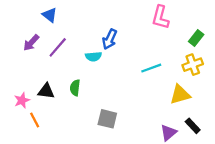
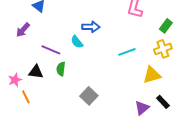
blue arrow: (110, 39) -> (91, 27), turned -114
purple line: (58, 47) -> (51, 50), moved, turned 72
cyan semicircle: (93, 57) -> (77, 42), turned 56
gray square: (107, 119) -> (89, 96), turned 30

